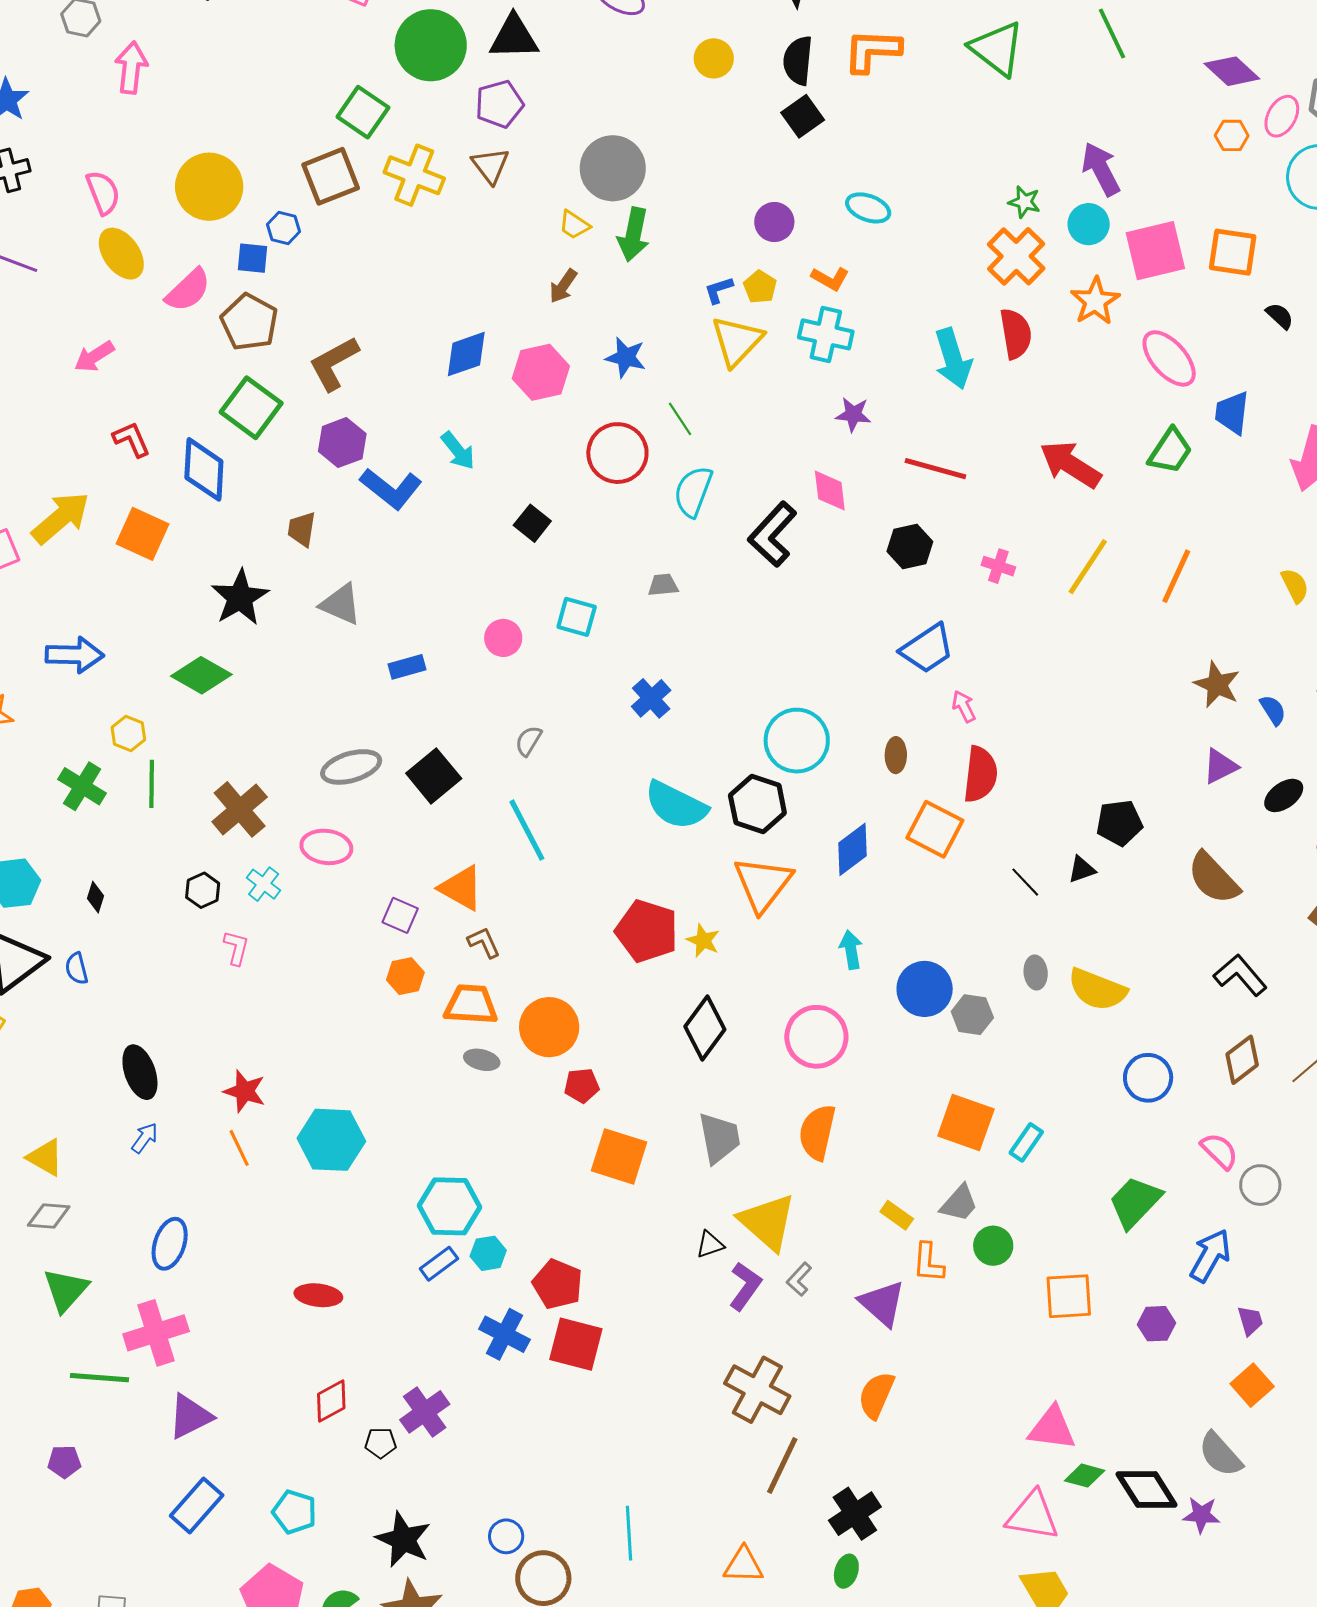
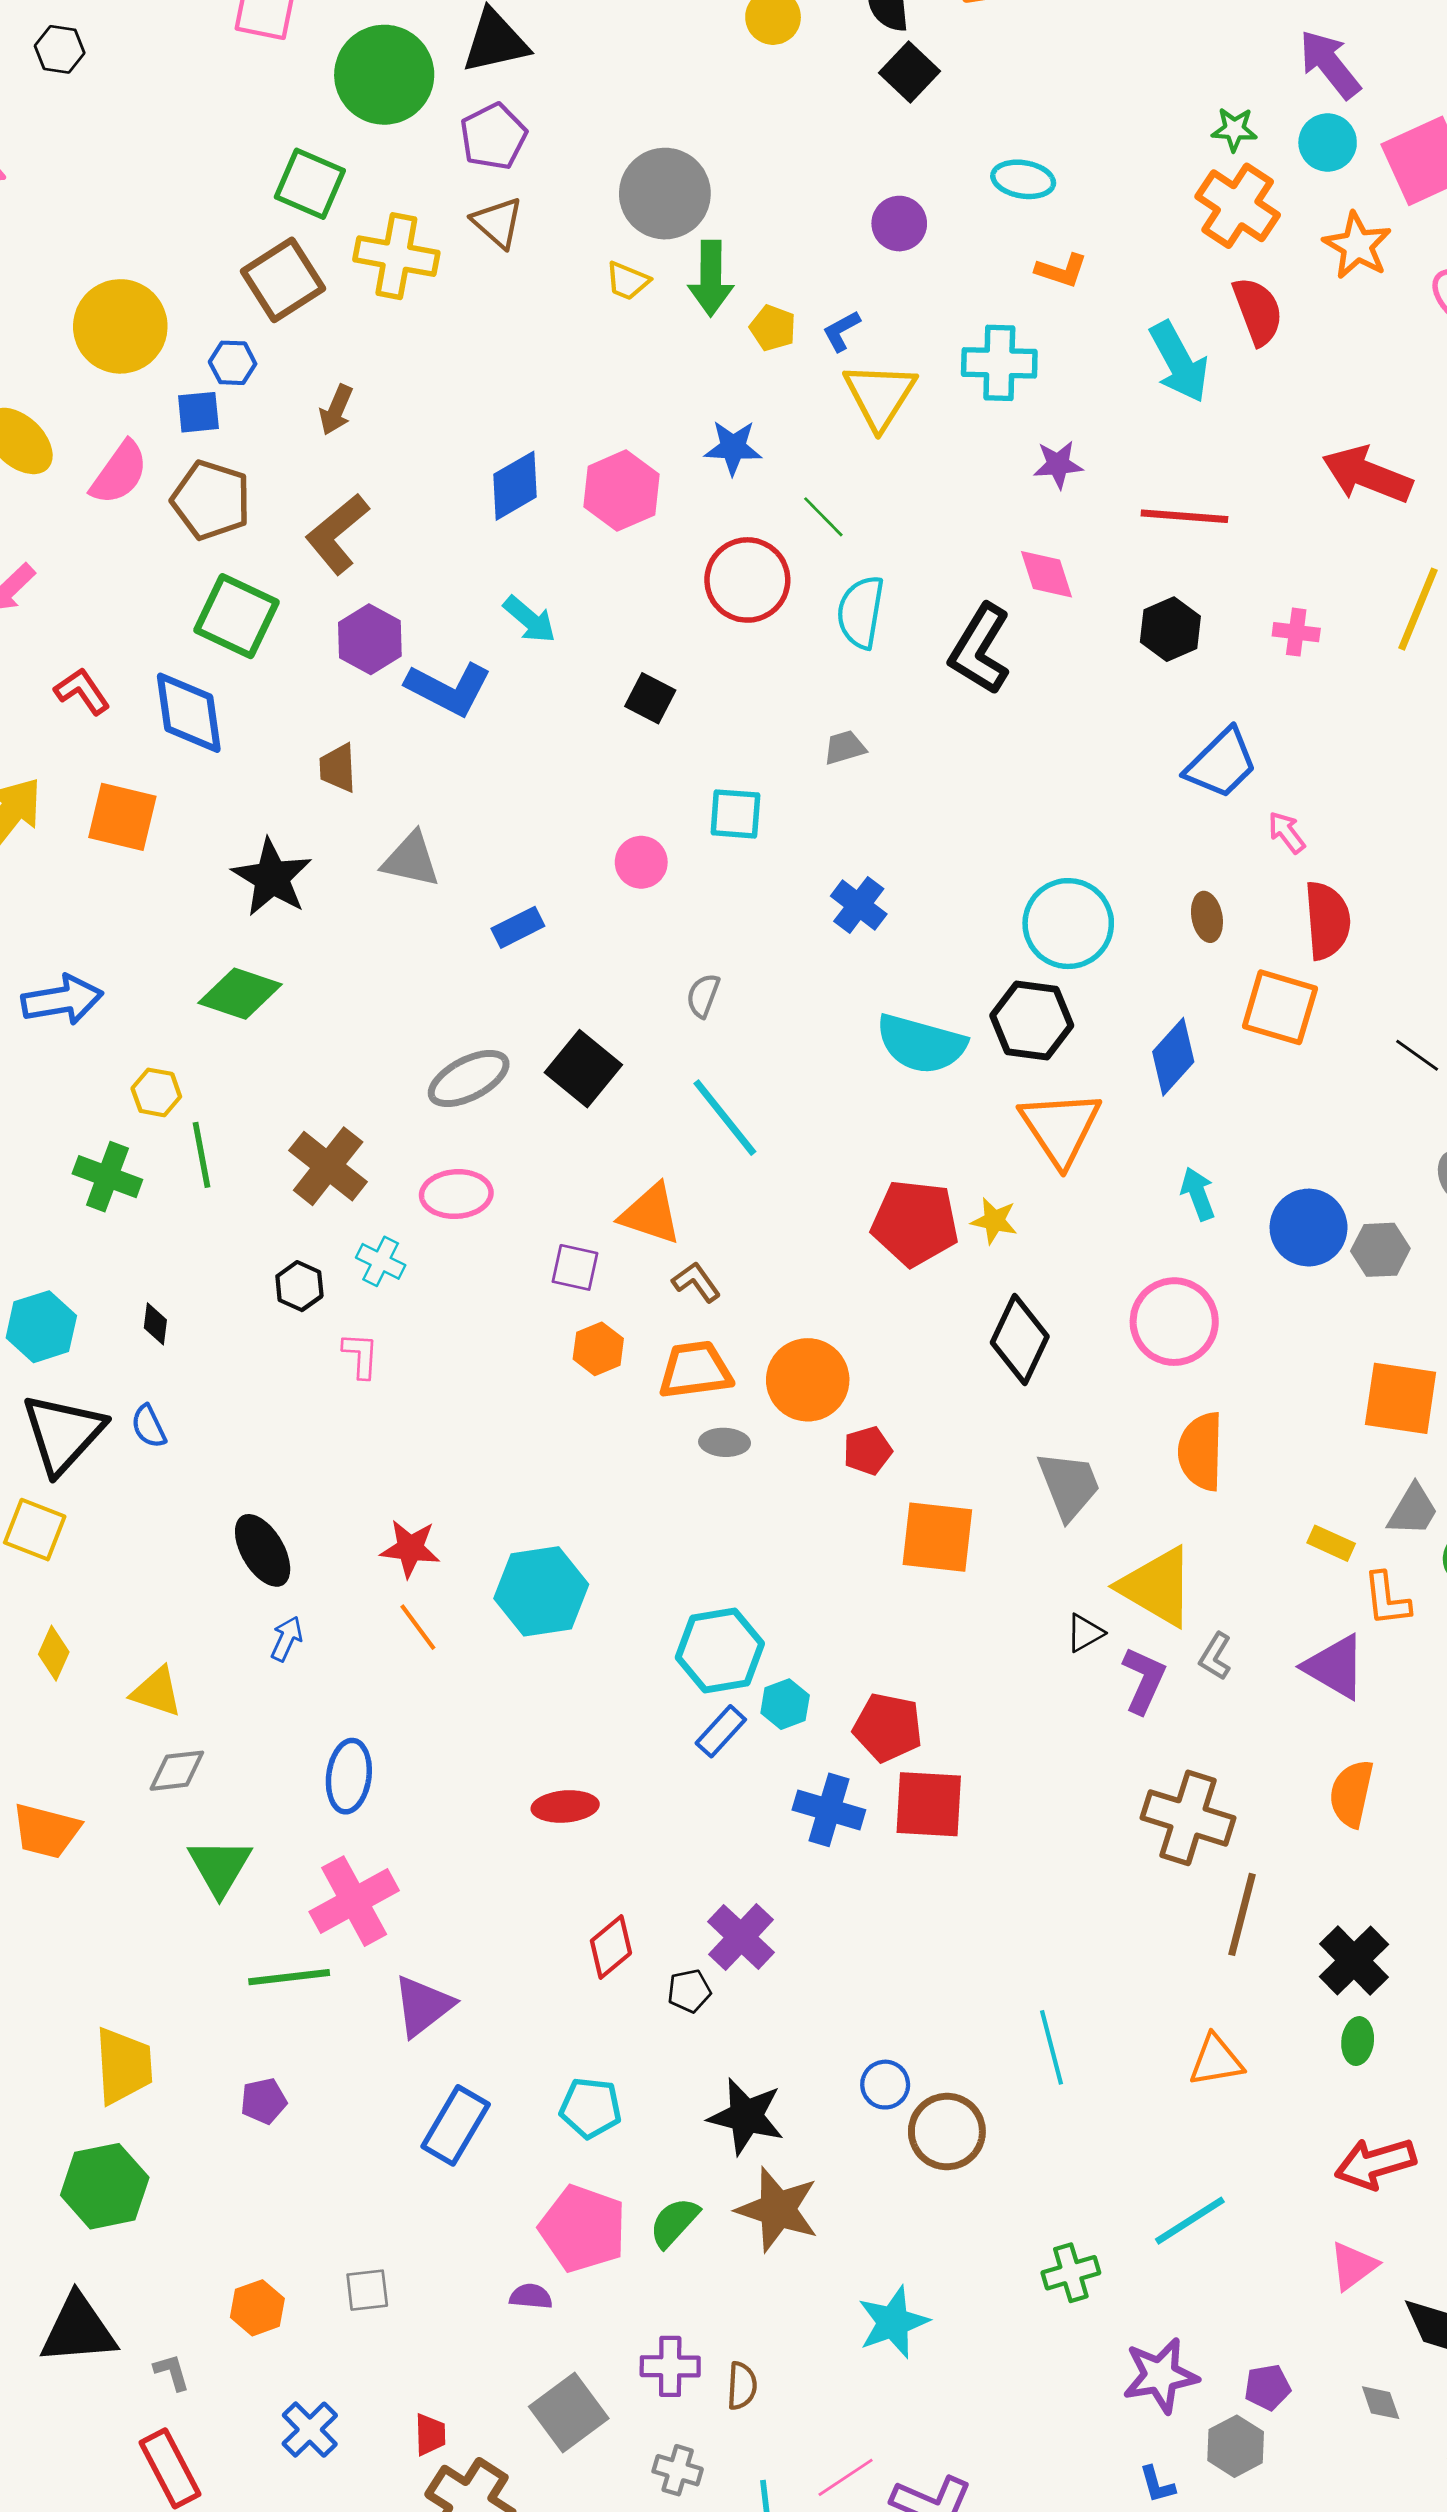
orange L-shape: (830, 279) -> (1061, 270), moved
brown arrow: (563, 286) -> (336, 410), moved
yellow pentagon: (760, 287) -> (773, 328), moved

